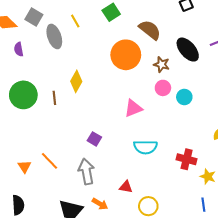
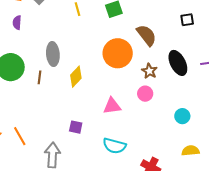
gray ellipse: (54, 36) -> (53, 54), moved
yellow diamond: (76, 81) -> (76, 77), moved
cyan circle: (184, 97) -> (182, 116), moved
purple square: (94, 139) -> (76, 127), moved, turned -32

